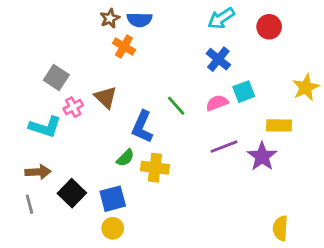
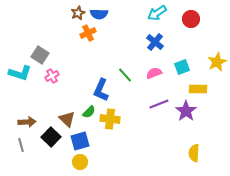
orange cross: (124, 46) -> (88, 33), turned 35
cyan square: (244, 92) -> (182, 67), moved
brown triangle: (106, 97) -> (67, 119), moved
cyan L-shape: (45, 127) -> (20, 73), moved
yellow semicircle: (280, 228) -> (194, 153), moved

